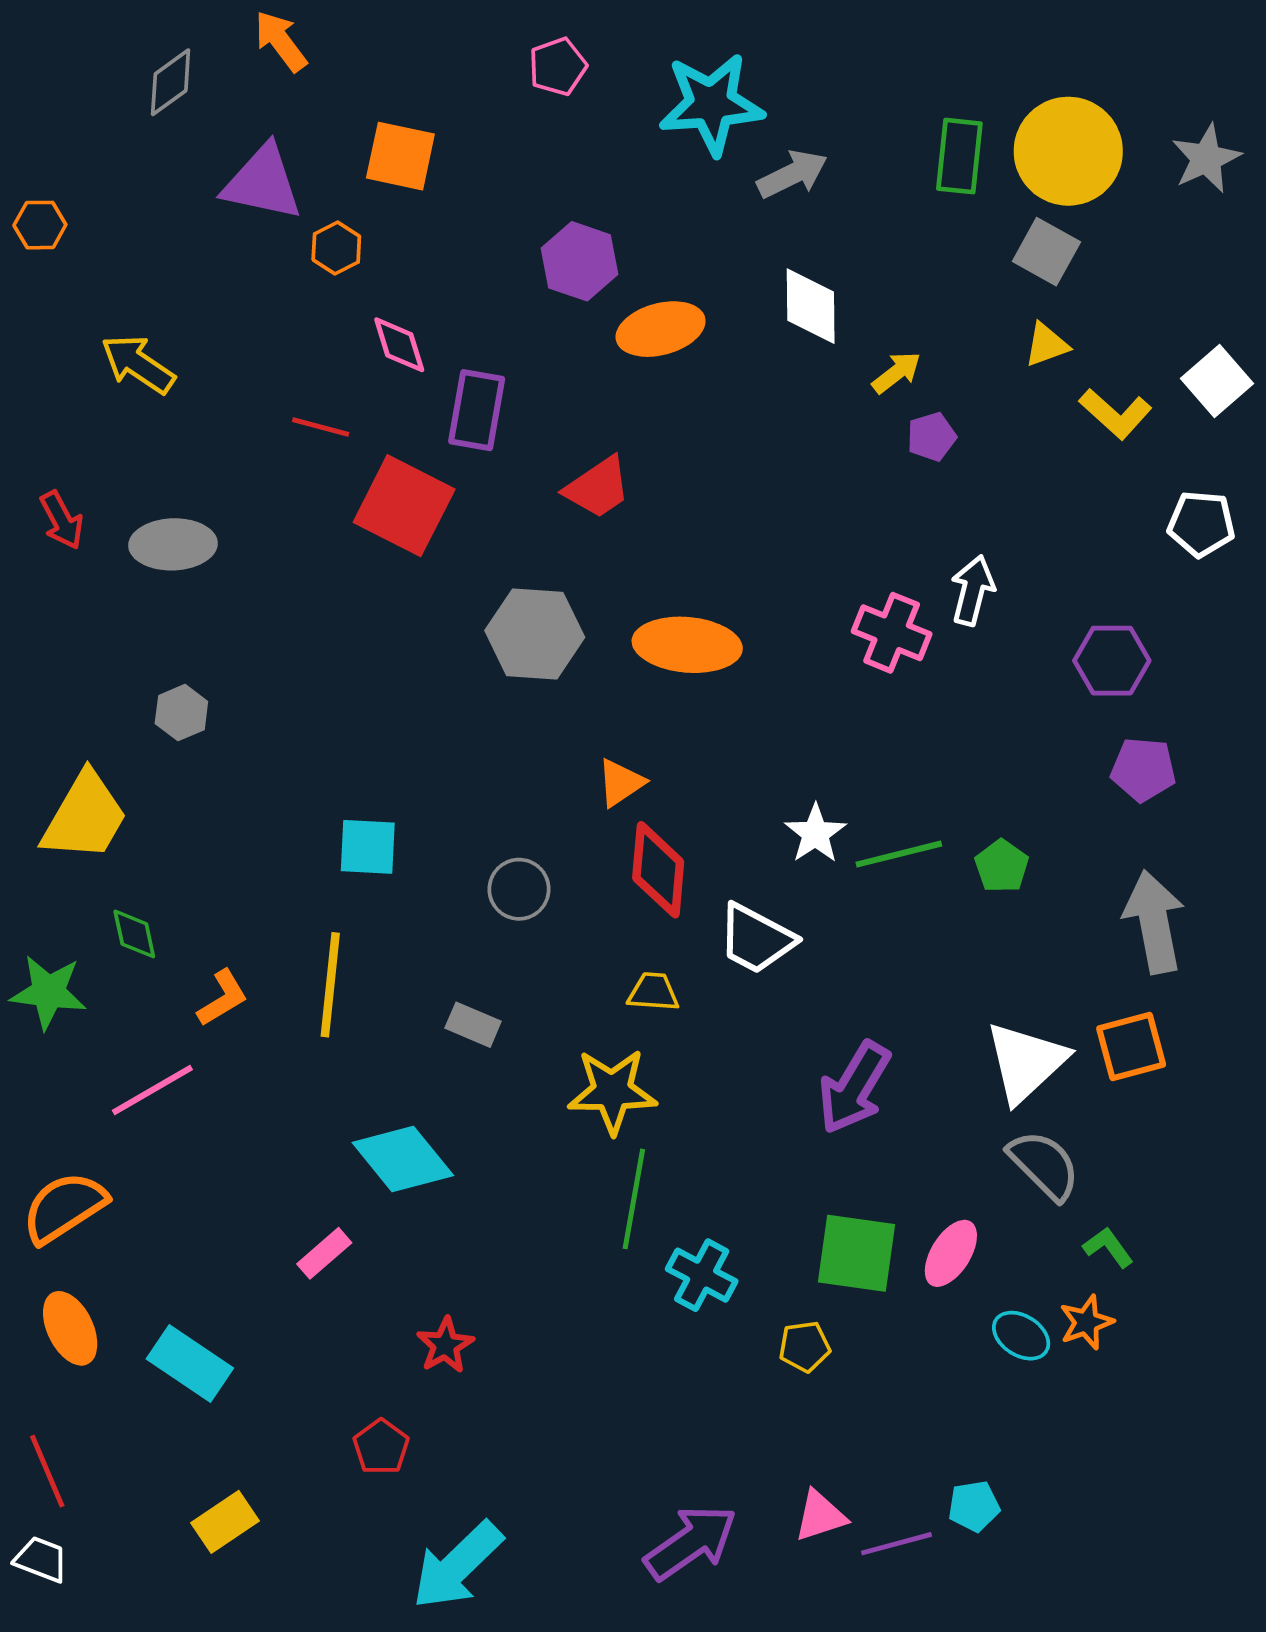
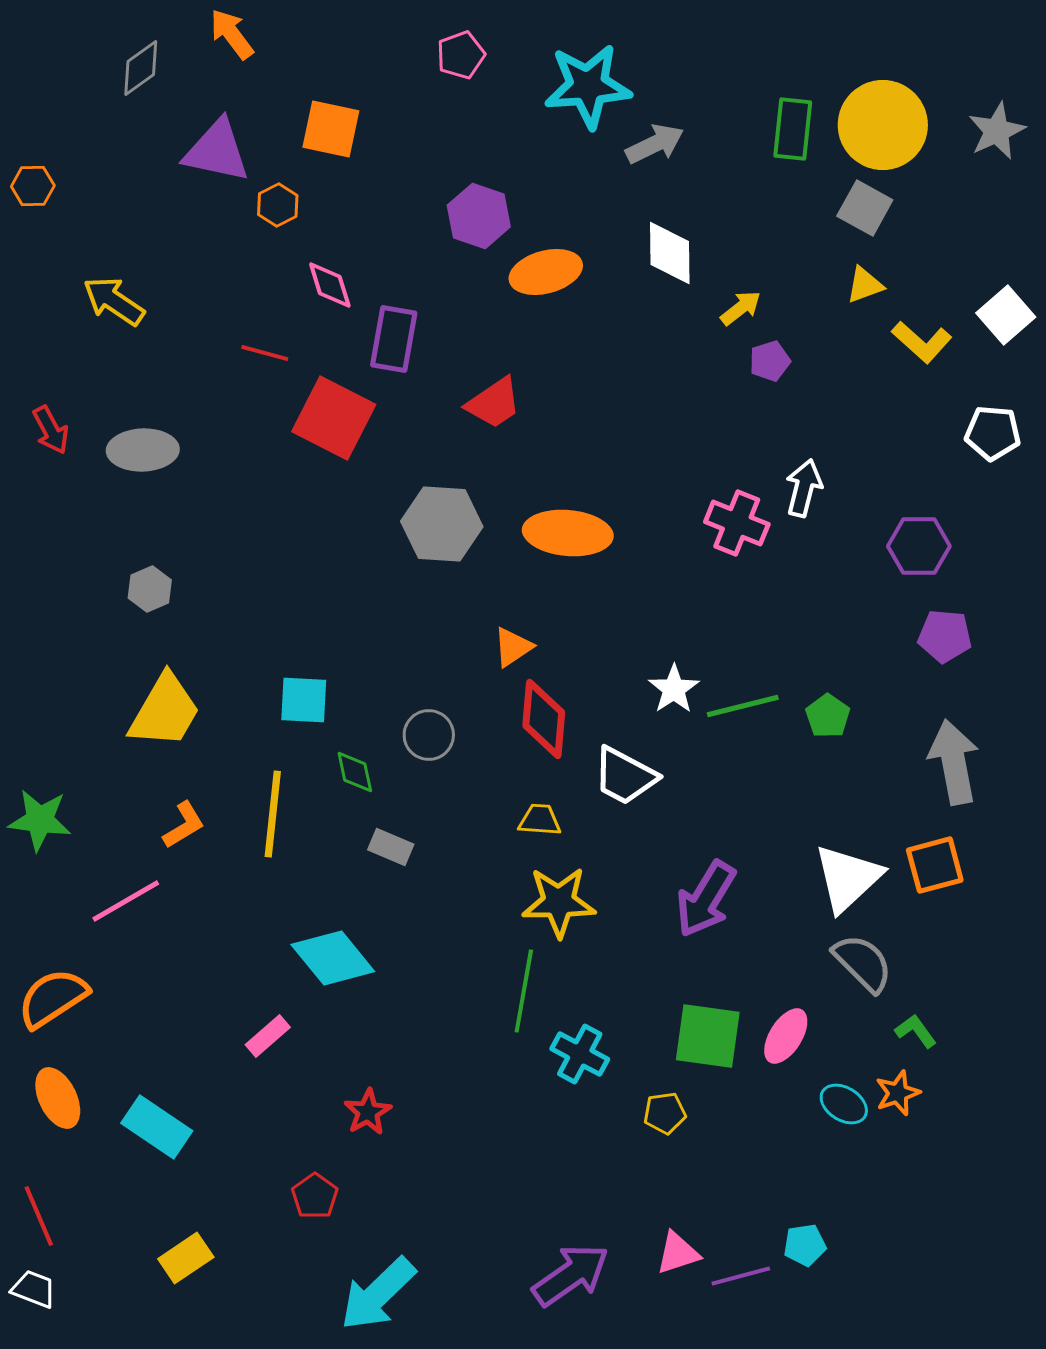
yellow trapezoid: (85, 817) -> (165, 711), moved
green diamond: (134, 934) -> (355, 772), moved
yellow star: (612, 1091) -> (559, 902), moved

